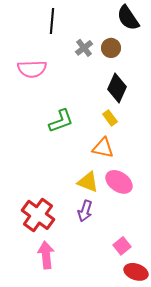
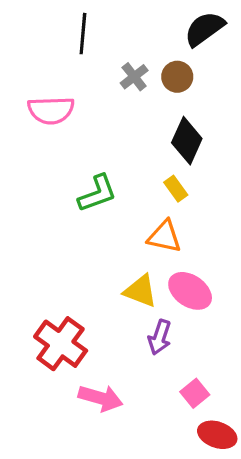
black semicircle: (128, 18) -> (204, 29), turned 88
purple arrow: (85, 211) -> (160, 337), moved
pink arrow: (46, 255) -> (101, 398), moved, turned 112

